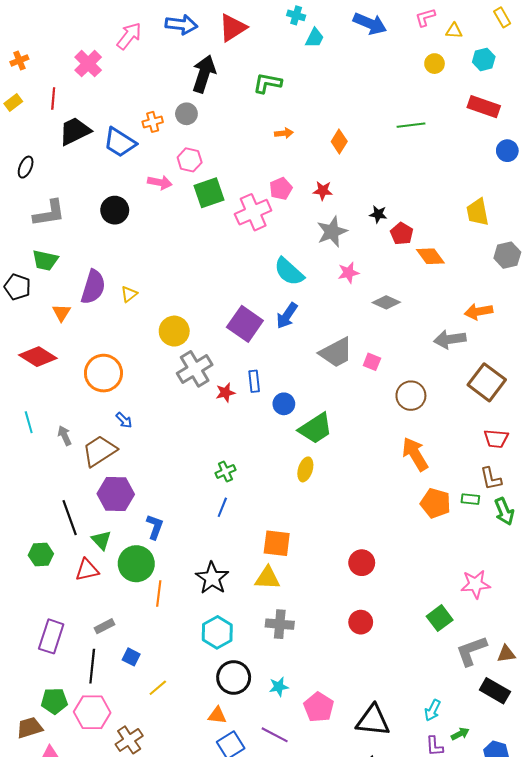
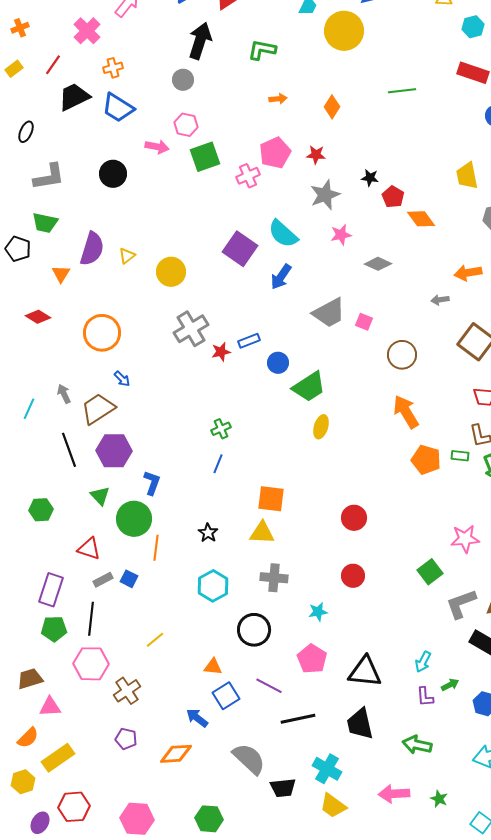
yellow circle: (435, 64) -> (344, 31), moved, size x2.0
red line: (53, 98) -> (53, 65), turned 30
orange cross: (153, 122) -> (113, 68), moved
pink pentagon: (281, 189) -> (275, 153), size x1.4
pink cross: (253, 212) -> (248, 176), size x0.7
purple square: (245, 324) -> (240, 249), moved
yellow circle: (174, 331) -> (171, 272), moved
gray arrow: (450, 339) -> (440, 300), size x0.6
red diamond: (38, 357) -> (38, 317), size x0.7
blue rectangle: (254, 381) -> (249, 341), turned 75
cyan line: (29, 422) -> (29, 409), moved, turned 40
yellow ellipse: (305, 469) -> (321, 427), moved
black line: (70, 518) -> (69, 450), moved
red triangle: (87, 570) -> (89, 549), moved, turned 30
black star: (212, 578) -> (208, 533), size x0.6
blue square: (131, 657) -> (129, 579), moved
black circle: (234, 677) -> (254, 630), moved
cyan star: (279, 687) -> (318, 612), moved
green pentagon: (54, 701) -> (54, 629), moved

